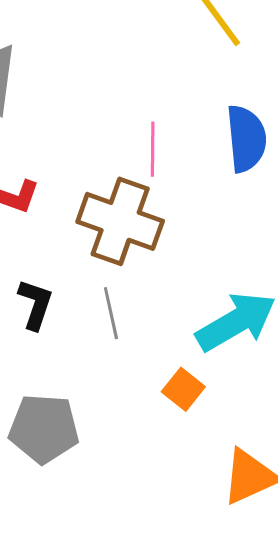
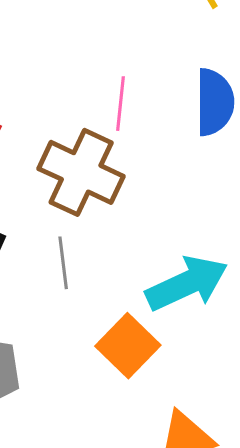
orange square: (183, 389) -> (128, 346), size x1.5

